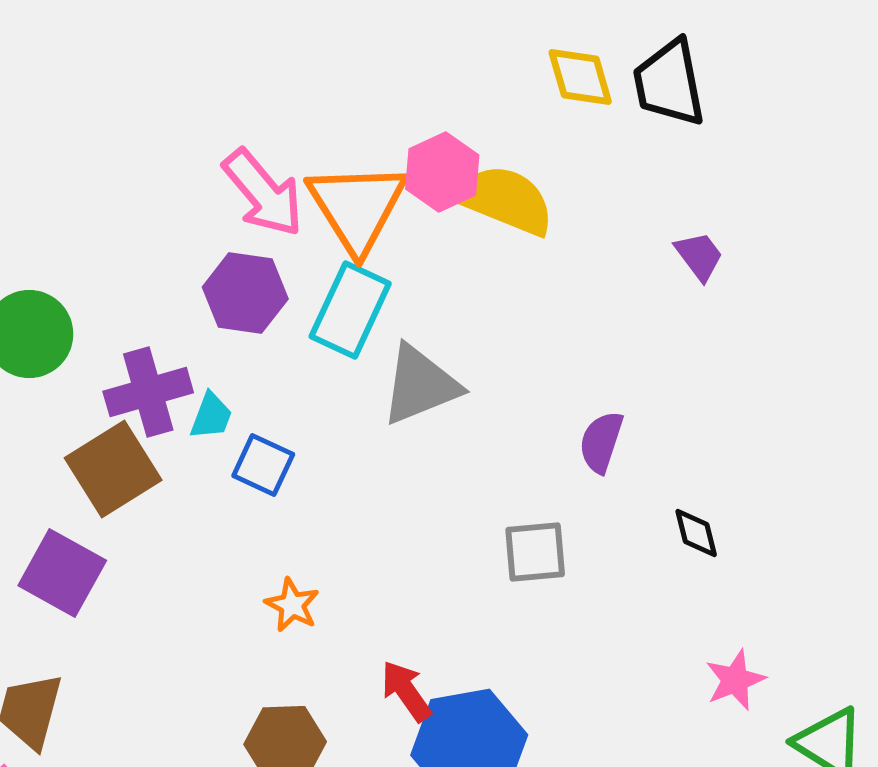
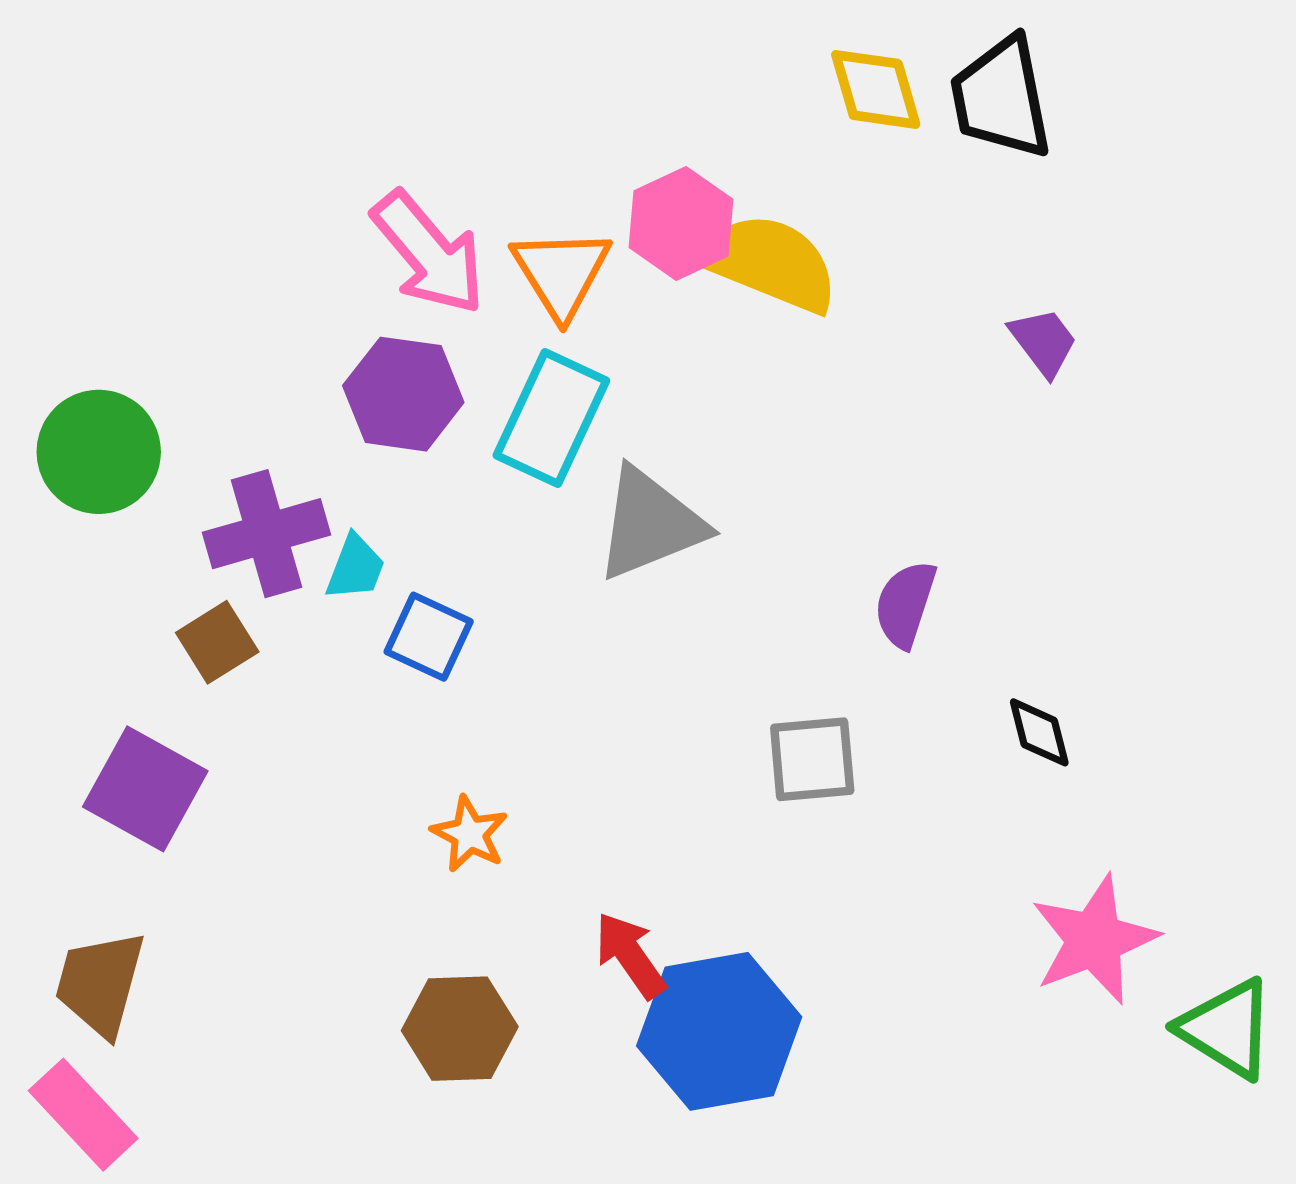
orange triangle: (357, 207) -> (561, 273), size x0.7
brown square: (113, 469) -> (217, 642), size x0.6
pink star: (735, 680) -> (1094, 940), size x1.5

